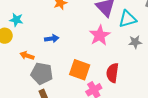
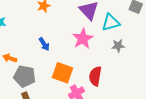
blue arrow: (52, 39) -> (44, 44), moved, turned 64

